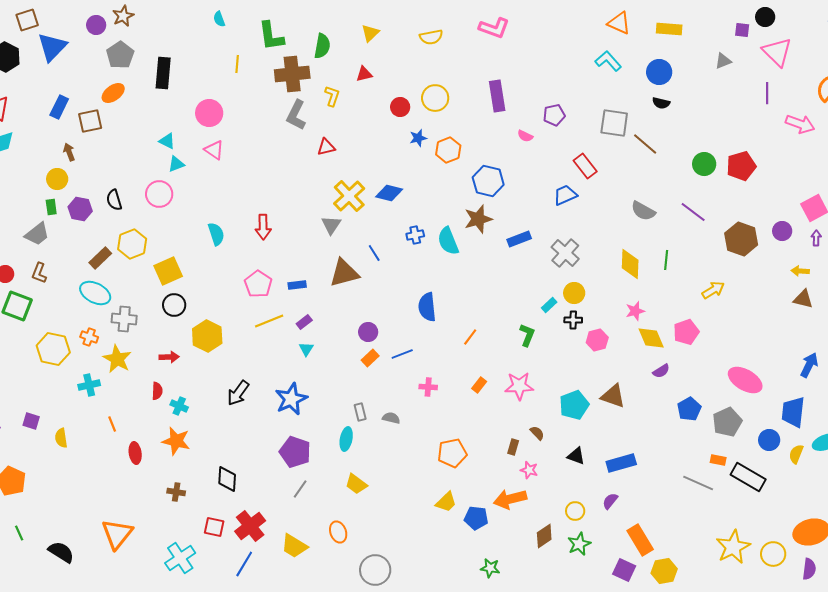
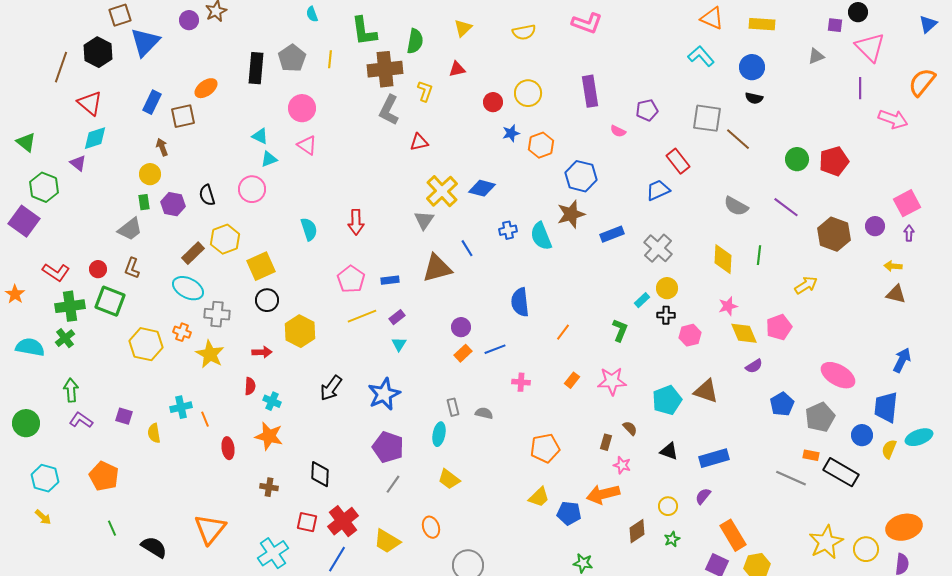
gray pentagon: (120, 55) -> (292, 58), moved
cyan cross: (89, 385) -> (181, 407), moved
green star: (579, 544) -> (672, 539), size x0.7

